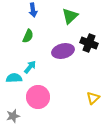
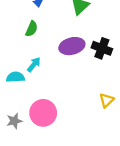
black cross: (89, 43) -> (102, 48), moved
pink circle: (38, 97) -> (43, 113), moved

